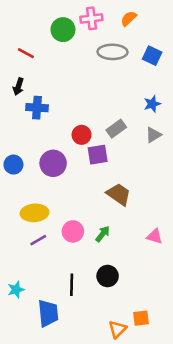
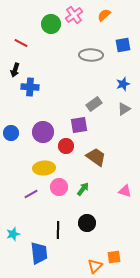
pink cross: (91, 18) -> (74, 15), turned -30
gray ellipse: (113, 52) -> (91, 55), moved
blue square: (152, 56) -> (123, 45), turned -35
red circle: (82, 135) -> (66, 146), moved
yellow ellipse: (34, 213) -> (44, 168), moved

